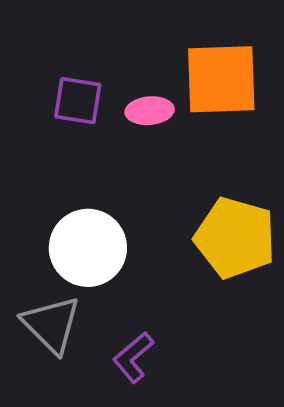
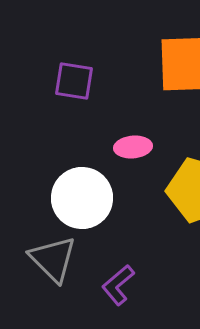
pink ellipse: (150, 111) -> (133, 147), moved

